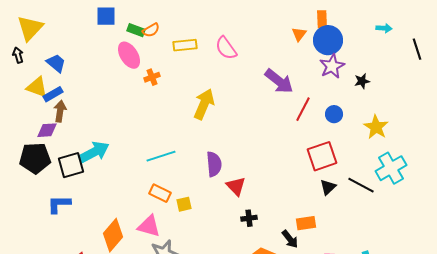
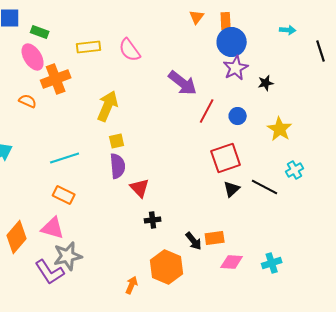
orange semicircle: (151, 30) -> (28, 101), moved, turned -126
orange triangle: (299, 34) -> (197, 17), moved
orange cross: (152, 77) -> (56, 79), size x1.8
cyan cross: (391, 168) -> (295, 170), size x0.6
yellow square: (184, 204) -> (117, 141), moved
orange rectangle: (306, 223) -> (215, 238), moved

